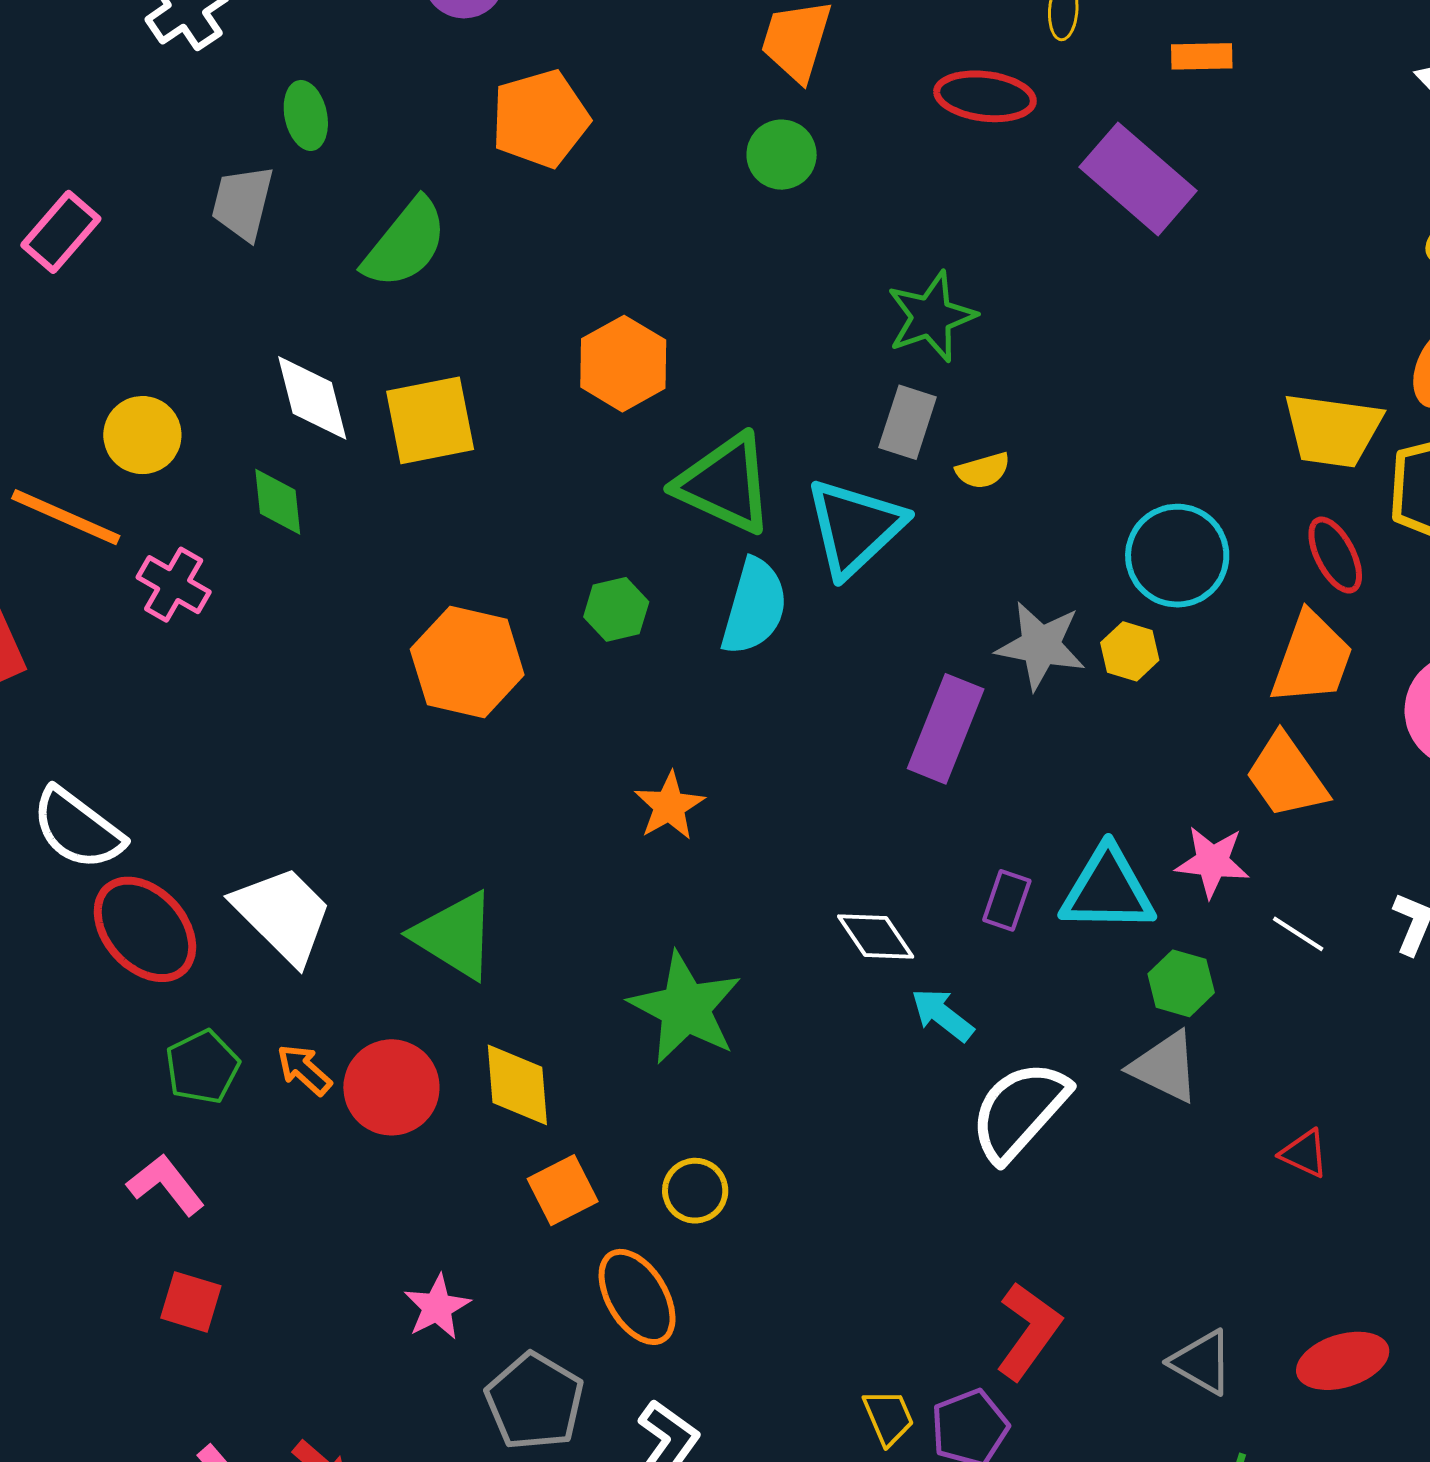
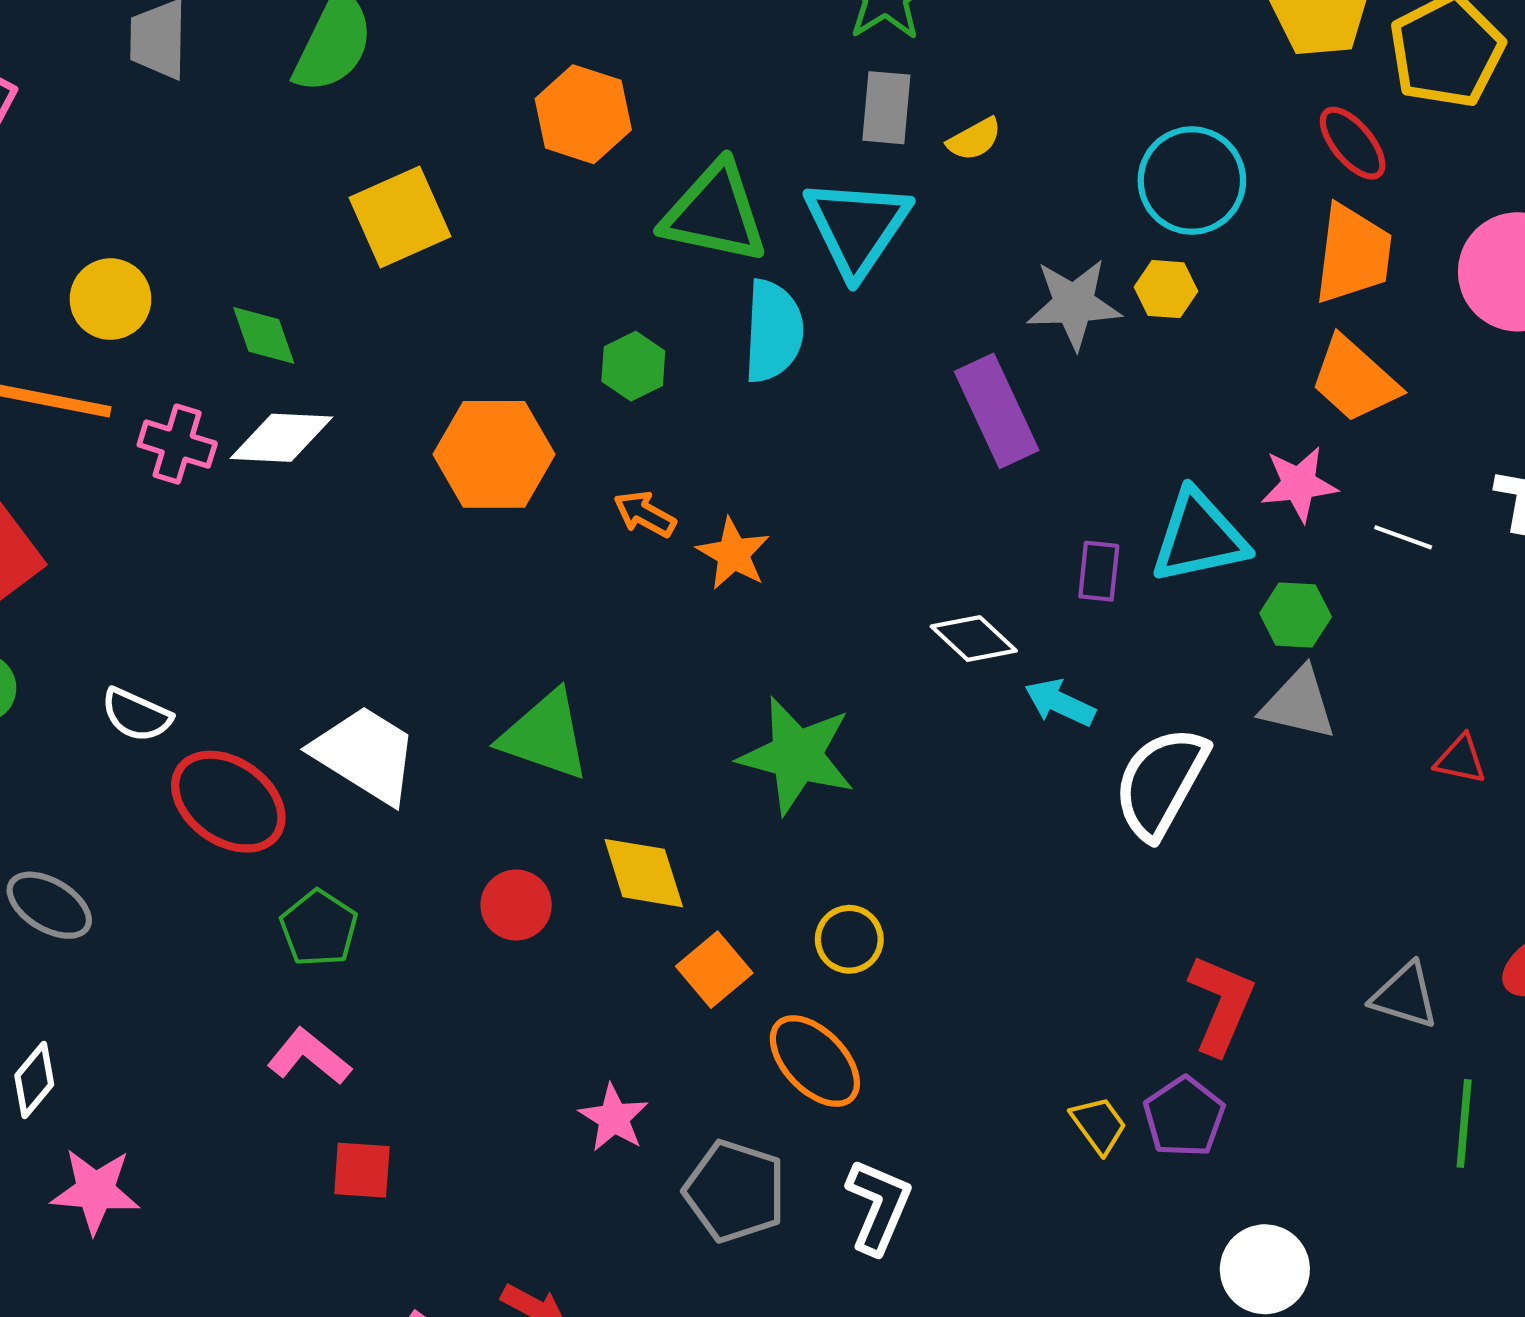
white diamond: (312, 398) -> (281, 438), moved, turned -60
purple rectangle: (946, 729) -> (997, 411), turned -34
white semicircle: (78, 829) -> (136, 715), size x0.7
orange arrow: (304, 1070) -> (645, 514), moved
red circle: (391, 1087) -> (516, 905), size x0.7

